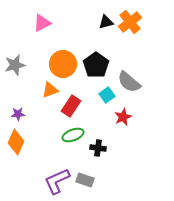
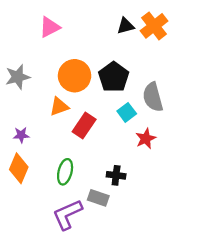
gray semicircle: (129, 82) -> (153, 97), turned 35
green ellipse: (73, 135) -> (65, 172), moved, turned -55
gray rectangle: (85, 180) -> (98, 198), moved

